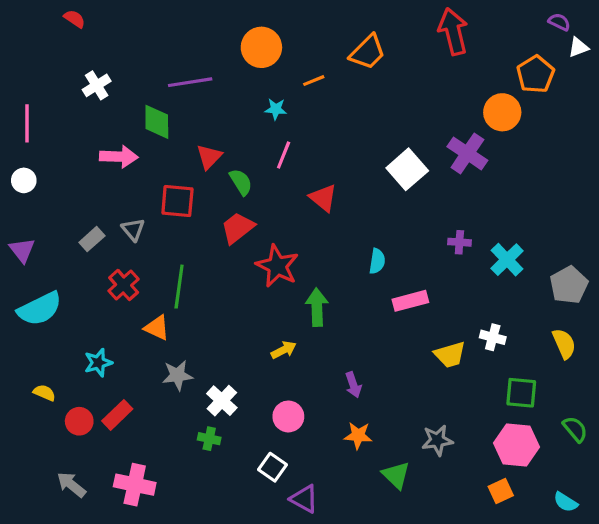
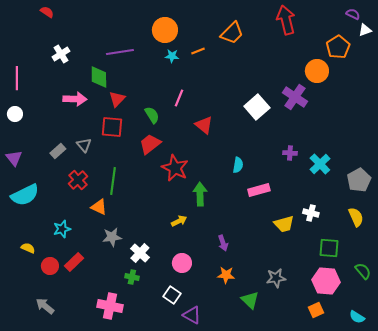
cyan star: (276, 109) -> (172, 56), moved
red triangle: (209, 157) -> (117, 99), moved
pink cross: (135, 485) -> (110, 306), moved

